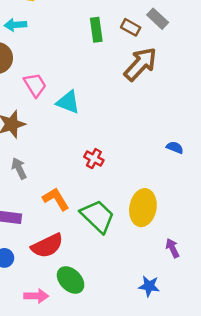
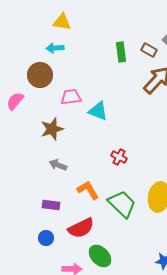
pink trapezoid: (35, 85) -> (71, 97), turned -65
gray arrow: (19, 168) -> (58, 165), turned -42

